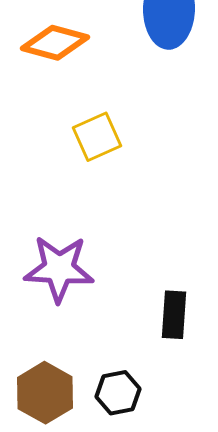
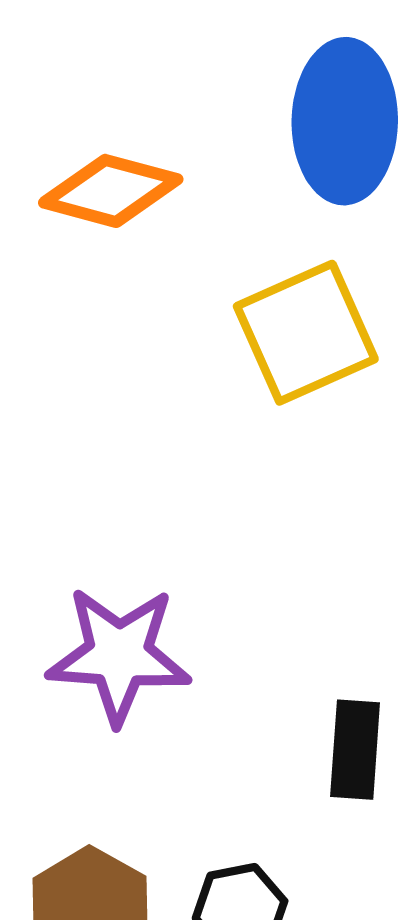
yellow square: (97, 137) -> (306, 333), moved, size x1.4

